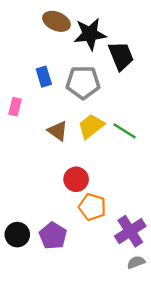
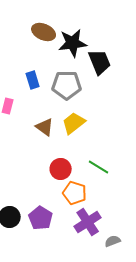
green line: (125, 131) -> (99, 167), moved
purple cross: (130, 231) -> (88, 222), moved

